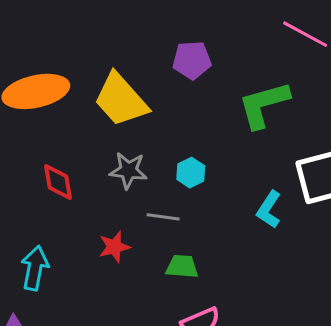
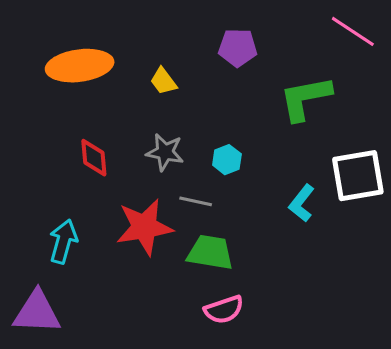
yellow trapezoid: (121, 100) -> (163, 81), size x0.5
red star: (114, 247) -> (144, 227), size x1.8
green trapezoid: (182, 267) -> (210, 252), size x1.4

